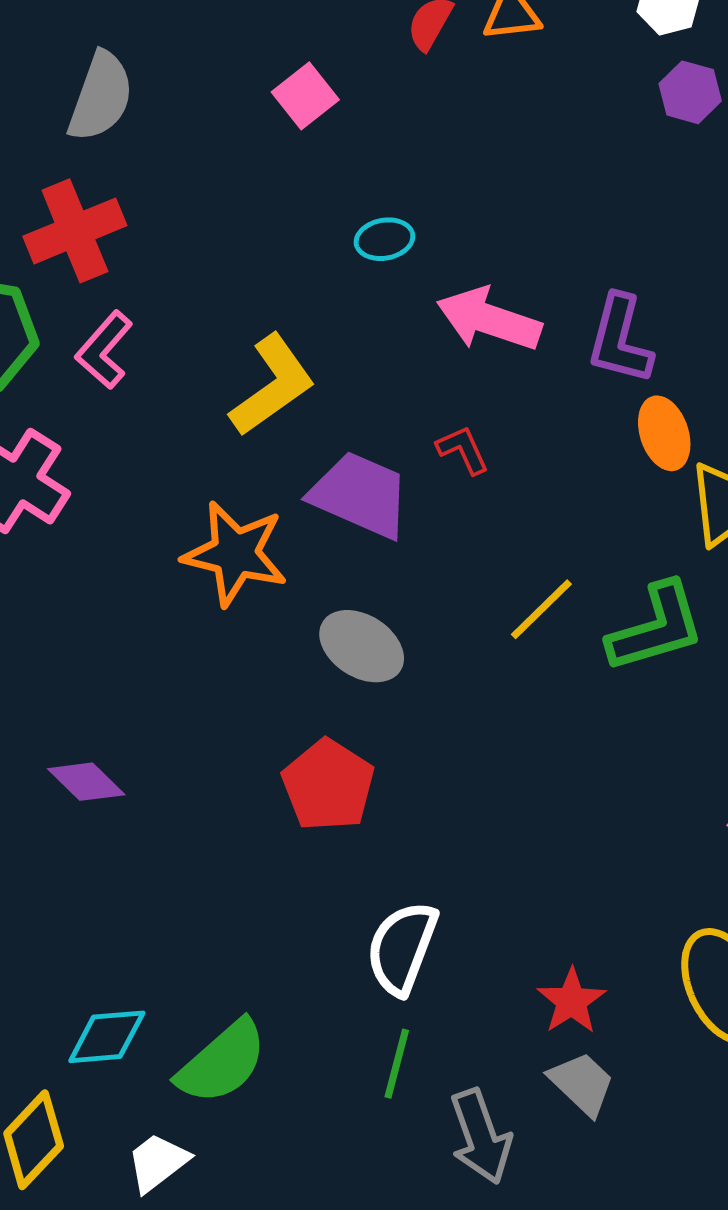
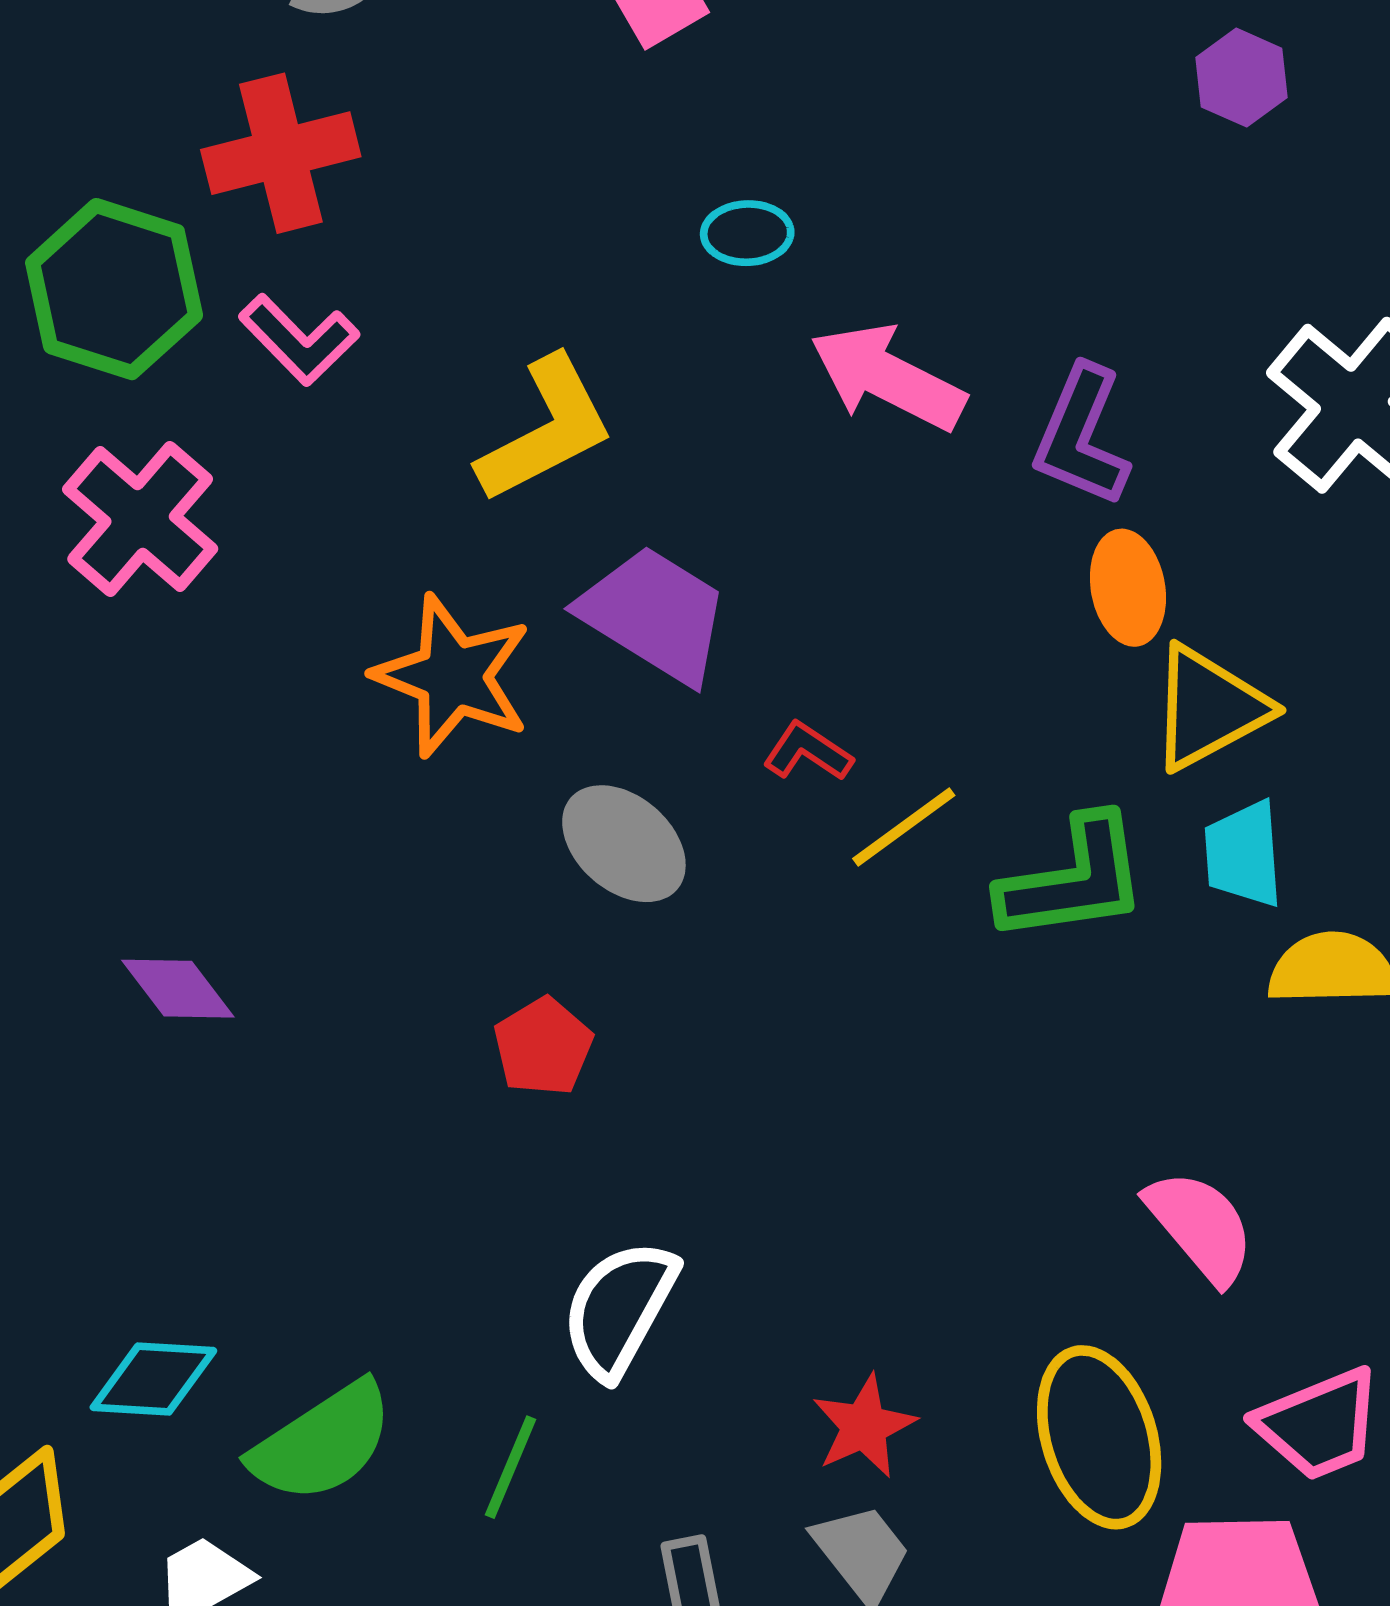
pink L-shape: (104, 350) -> (299, 340), turned -94
red L-shape: (463, 450) -> (808, 752), moved, turned -40
red pentagon: (328, 785) -> (543, 1047), size x0.7
green line: (397, 1064) -> (511, 1467), moved

